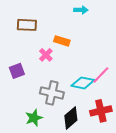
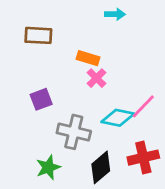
pink cross: (46, 55) -> (96, 78), moved
purple square: (17, 71) -> (41, 99), moved

